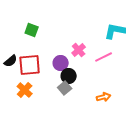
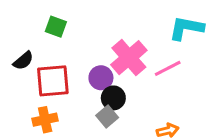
pink cross: (79, 50) -> (129, 58), size x1.6
black semicircle: (11, 61) -> (23, 61), moved
orange cross: (25, 90) -> (45, 120), turned 35

